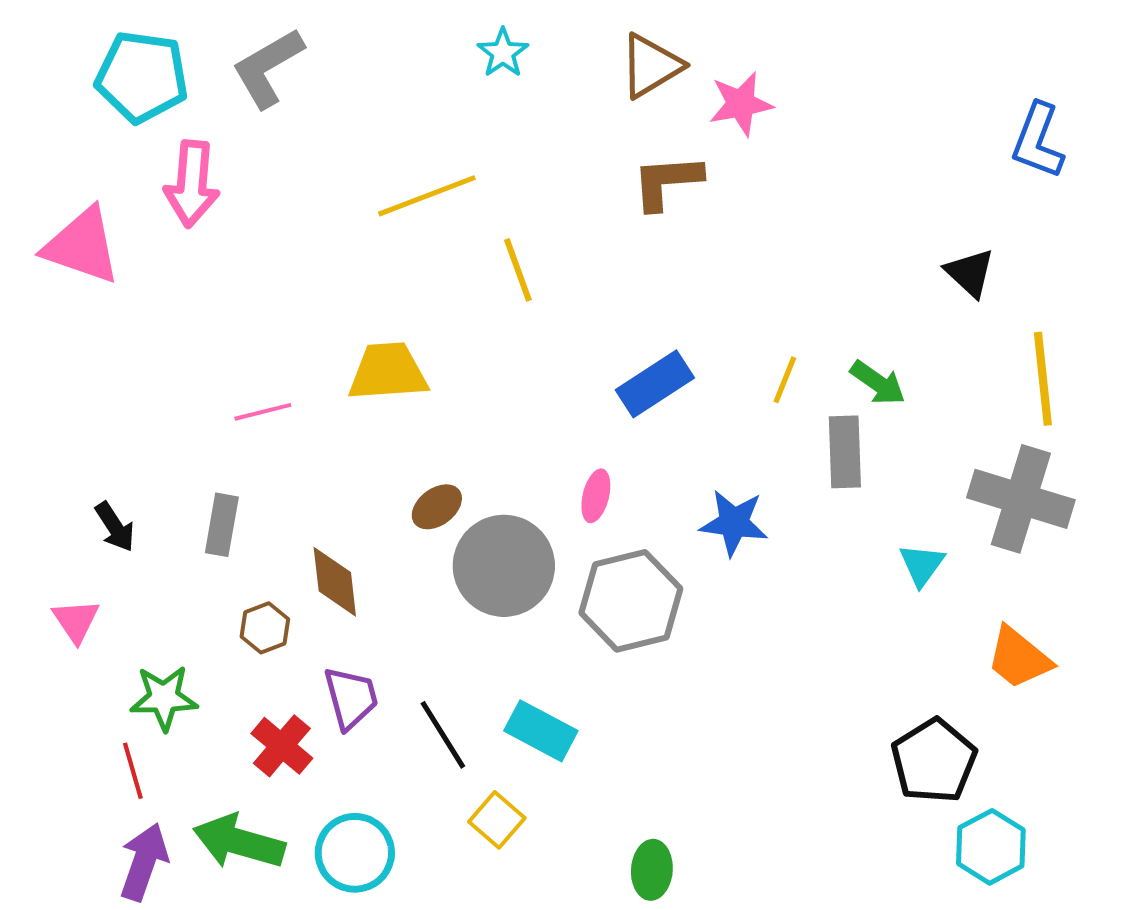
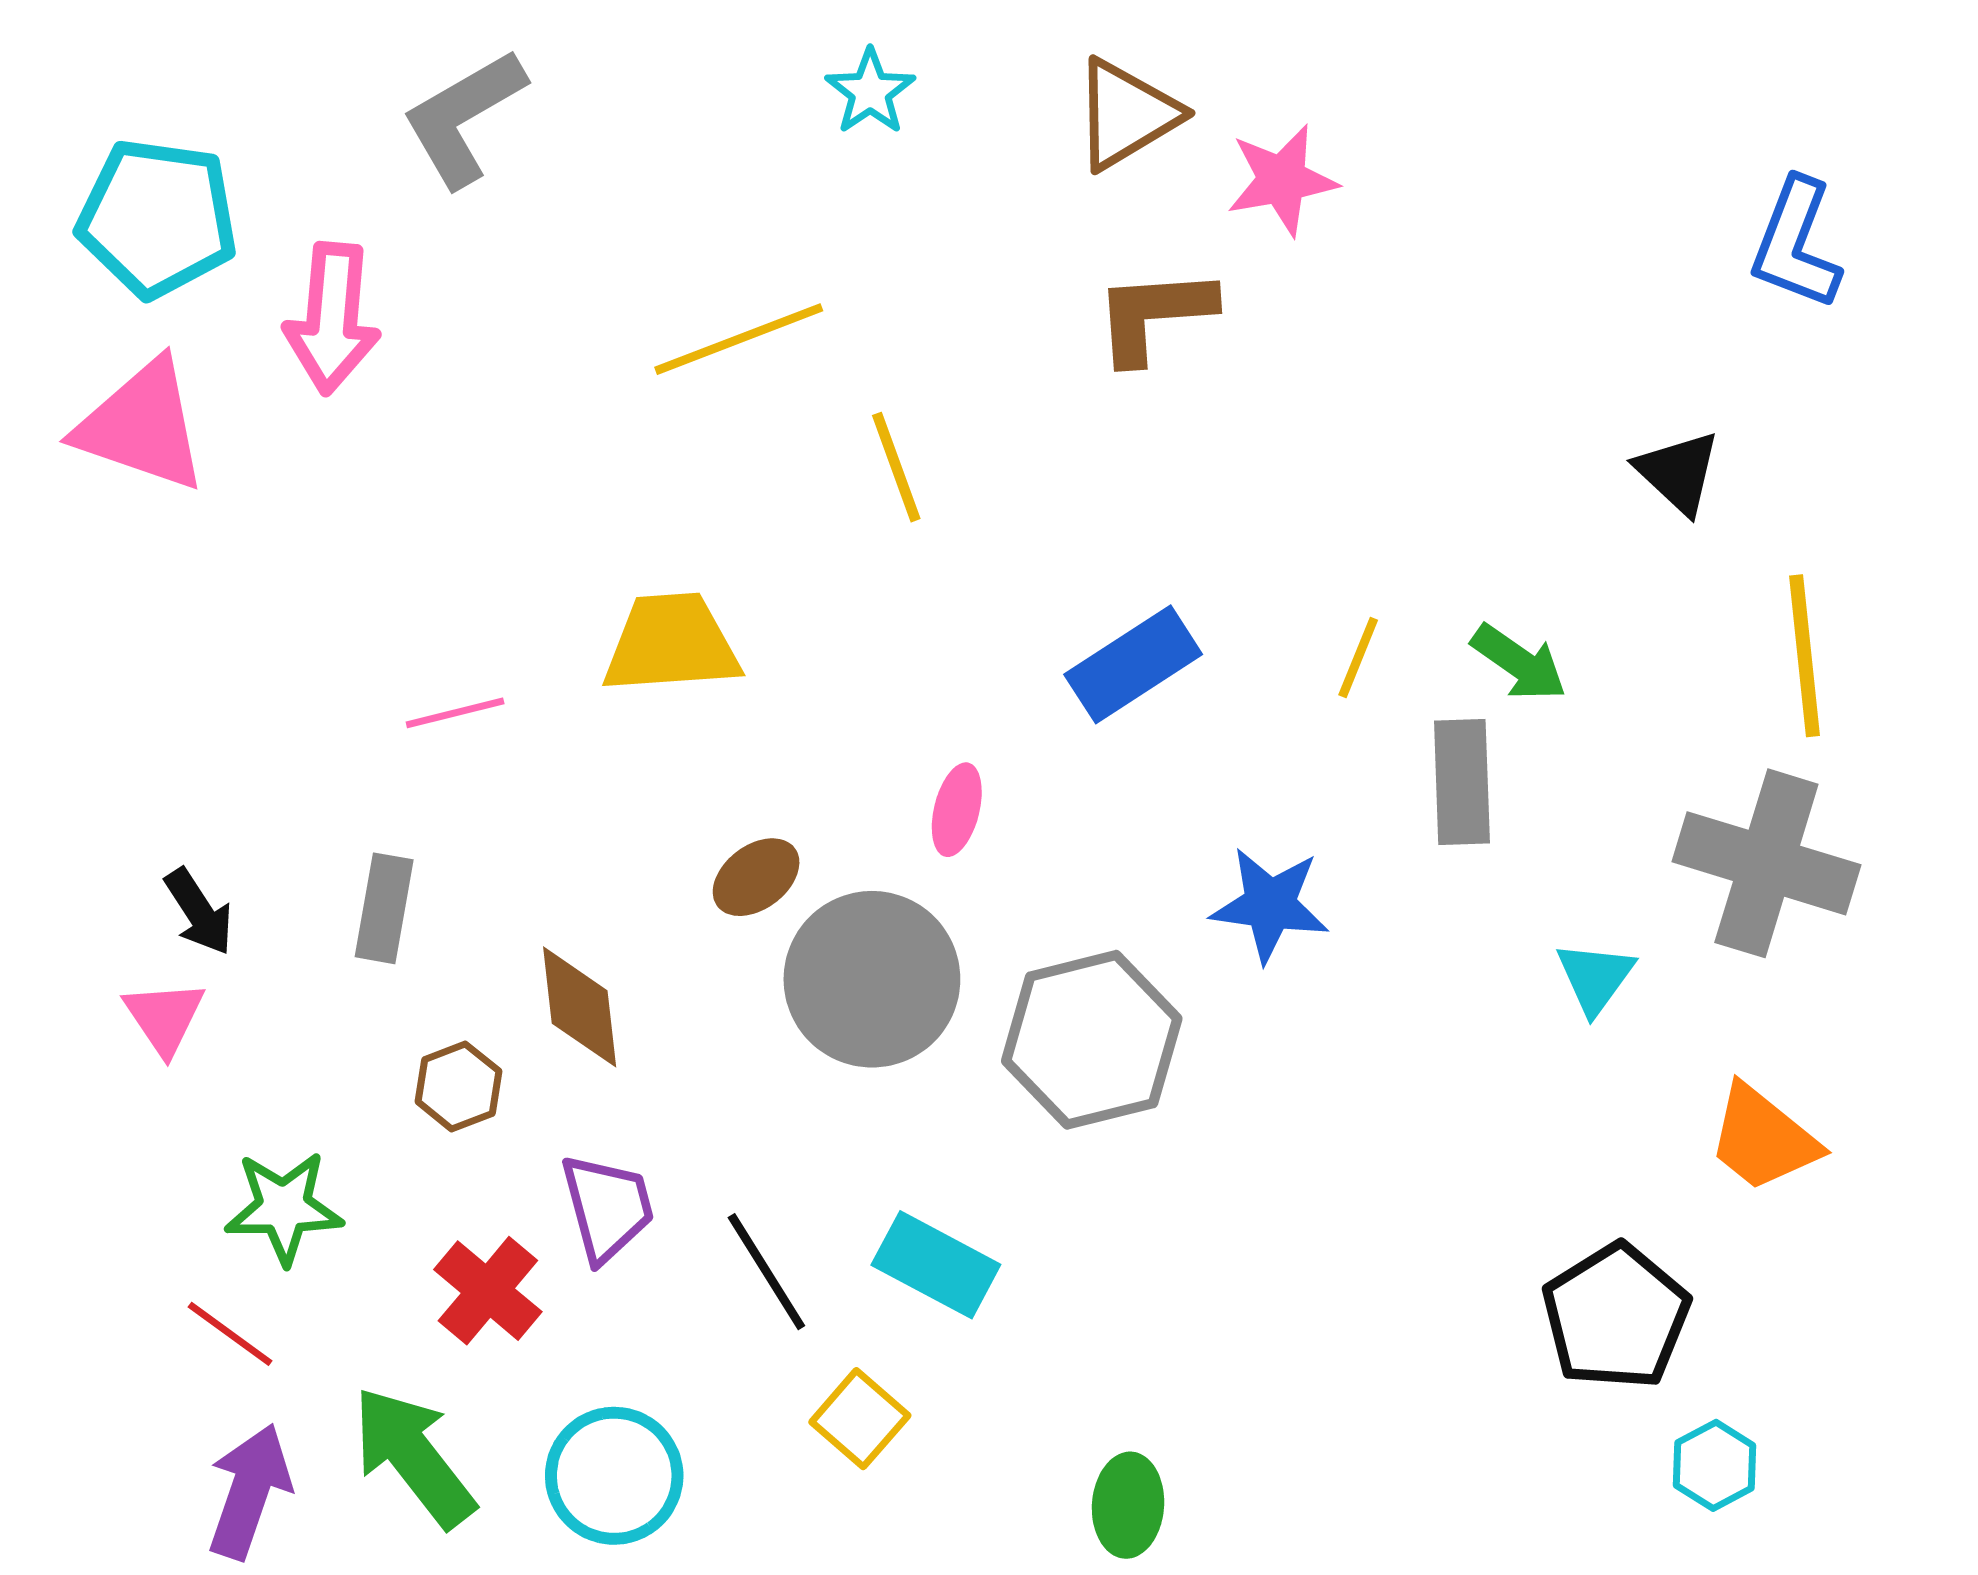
cyan pentagon: (142, 77) -> (157, 218), moved
pink ellipse: (596, 496) -> (957, 810), moved
pink triangle: (76, 621) -> (164, 1017), moved
red line: (133, 771) -> (230, 1334), turned -38
green arrow: (239, 842) -> (413, 1457), turned 36
cyan hexagon: (991, 847) -> (1715, 1465), size x0.7

